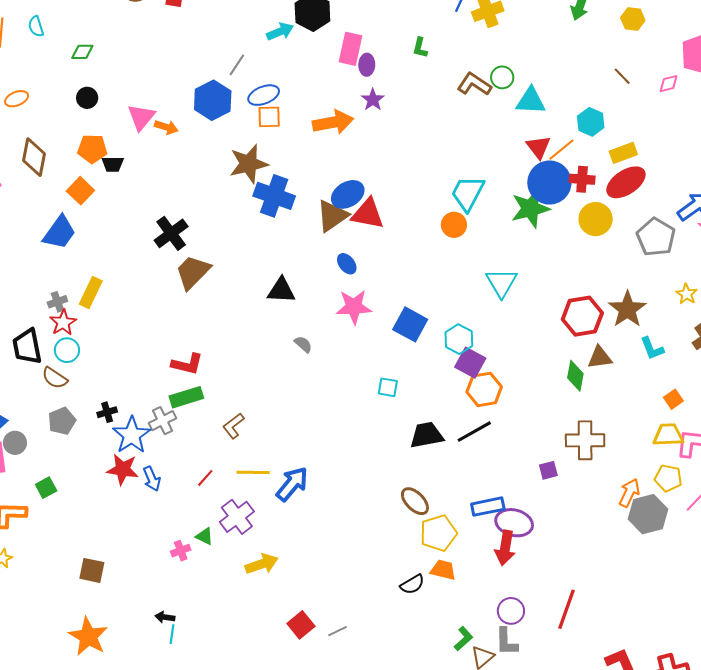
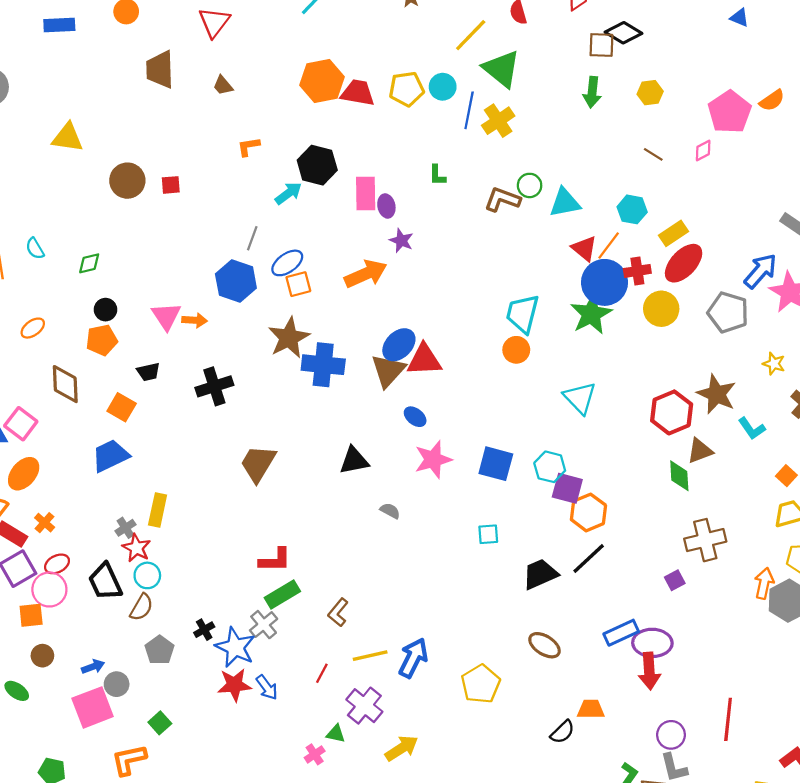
orange pentagon: (92, 149) -> (102, 340), moved
blue trapezoid: (59, 233) -> (110, 456), turned -138
black cross: (171, 233) -> (214, 386), moved, turned 32
brown semicircle: (55, 378) -> (142, 607), turned -80
yellow pentagon: (438, 533) -> (481, 684), moved

